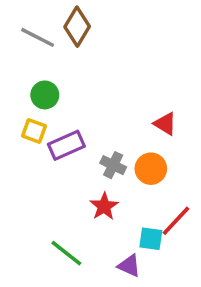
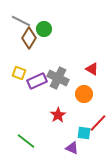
brown diamond: (77, 27) -> (29, 38), moved
green circle: (45, 95) -> (44, 29), moved
gray cross: (113, 165) -> (58, 78), moved, size x1.5
green line: (66, 253) -> (26, 141), moved

